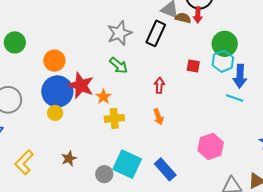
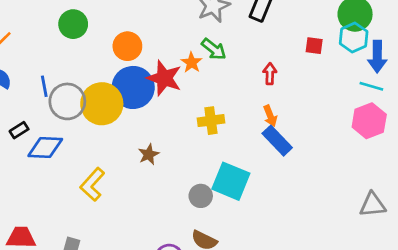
orange star: (103, 97) -> (192, 63), moved
yellow circle: (55, 113) -> (102, 104), moved, size x2.0
pink hexagon: (211, 146) -> (369, 121), moved
brown star: (69, 159) -> (149, 154), moved
blue rectangle: (165, 169) -> (277, 141), moved

